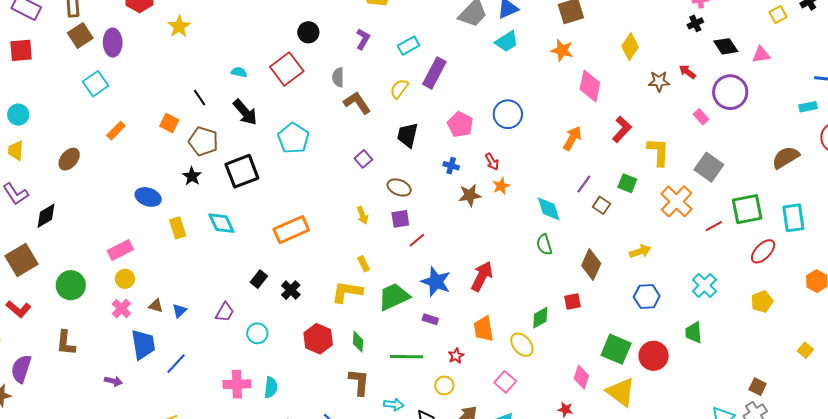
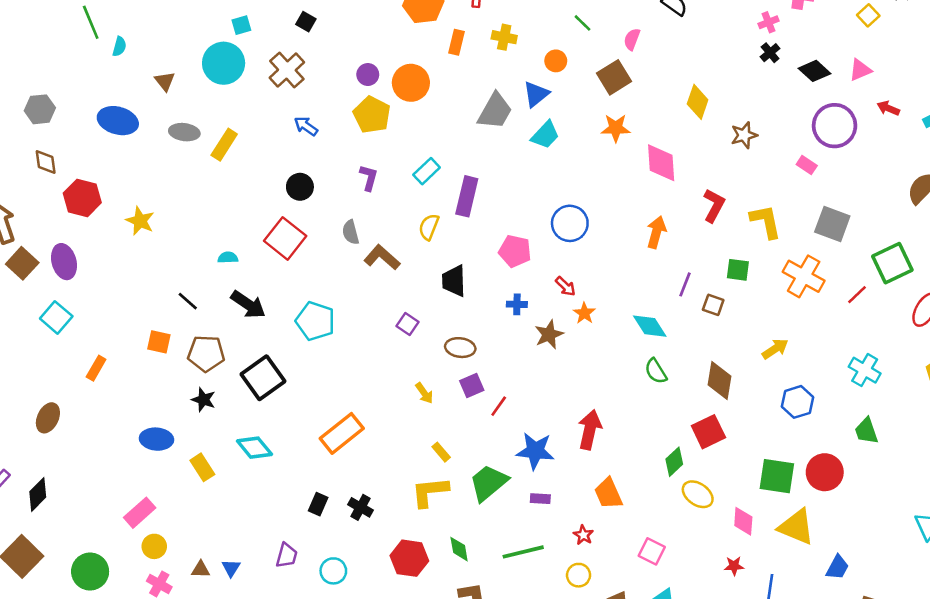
red arrow: (687, 72) -> (888, 108), moved
red square: (573, 301) -> (708, 432), size x1.5
yellow ellipse: (522, 345) -> (698, 494), moved

